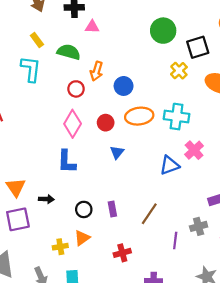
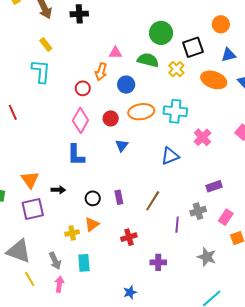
pink triangle: (92, 27) -> (115, 53), moved
green semicircle: (69, 52) -> (148, 60), moved
pink cross: (194, 150) -> (202, 137), moved

